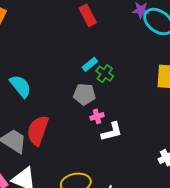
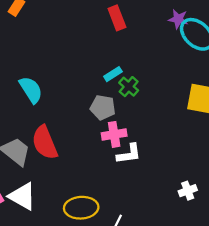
pink cross: (97, 116) -> (114, 134), size x1.5
red semicircle: (38, 130) -> (45, 143), turned -48

